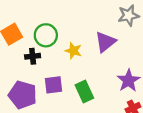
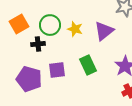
yellow star: (73, 51) -> (75, 29), moved
green rectangle: (84, 92) -> (88, 65), moved

